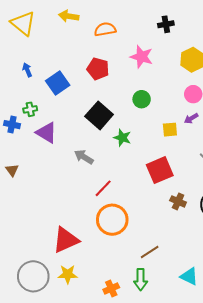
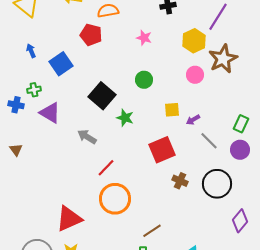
pink star: (142, 57) -> (144, 38), size x0.7
red pentagon: (98, 69) -> (91, 35), moved
purple arrow: (191, 118) -> (193, 120), moved

